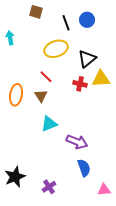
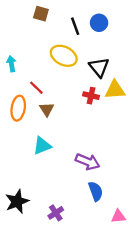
cyan arrow: (10, 38) -> (11, 64), moved
yellow ellipse: (56, 49) -> (64, 56), turned 45
black triangle: (87, 59) -> (99, 67), turned -30
red line: (46, 77) -> (36, 88), moved
cyan triangle: (49, 124) -> (42, 146), moved

